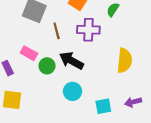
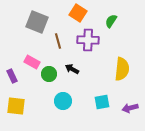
black arrow: (71, 61) -> (72, 69), size x0.6
cyan circle: (72, 91) -> (63, 101), moved
cyan square: (103, 106) -> (102, 102), moved

